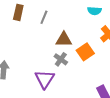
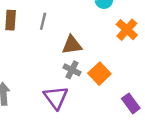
orange square: (85, 52) -> (99, 74), moved

